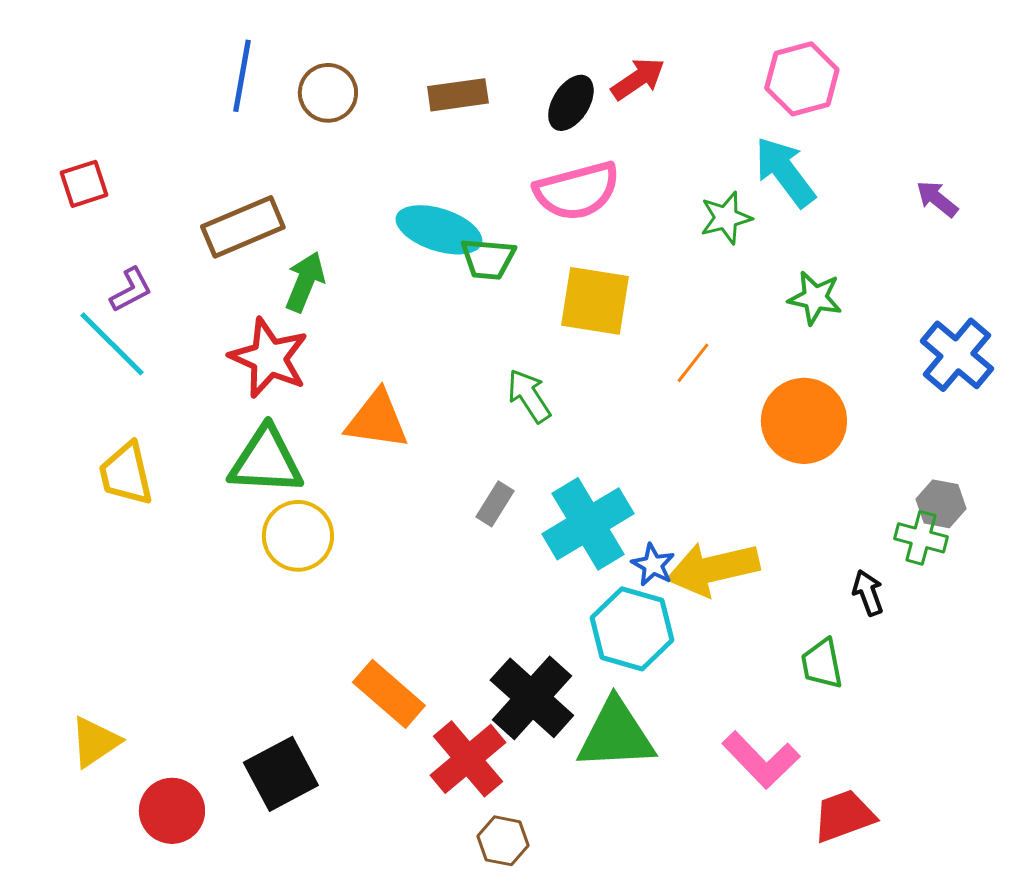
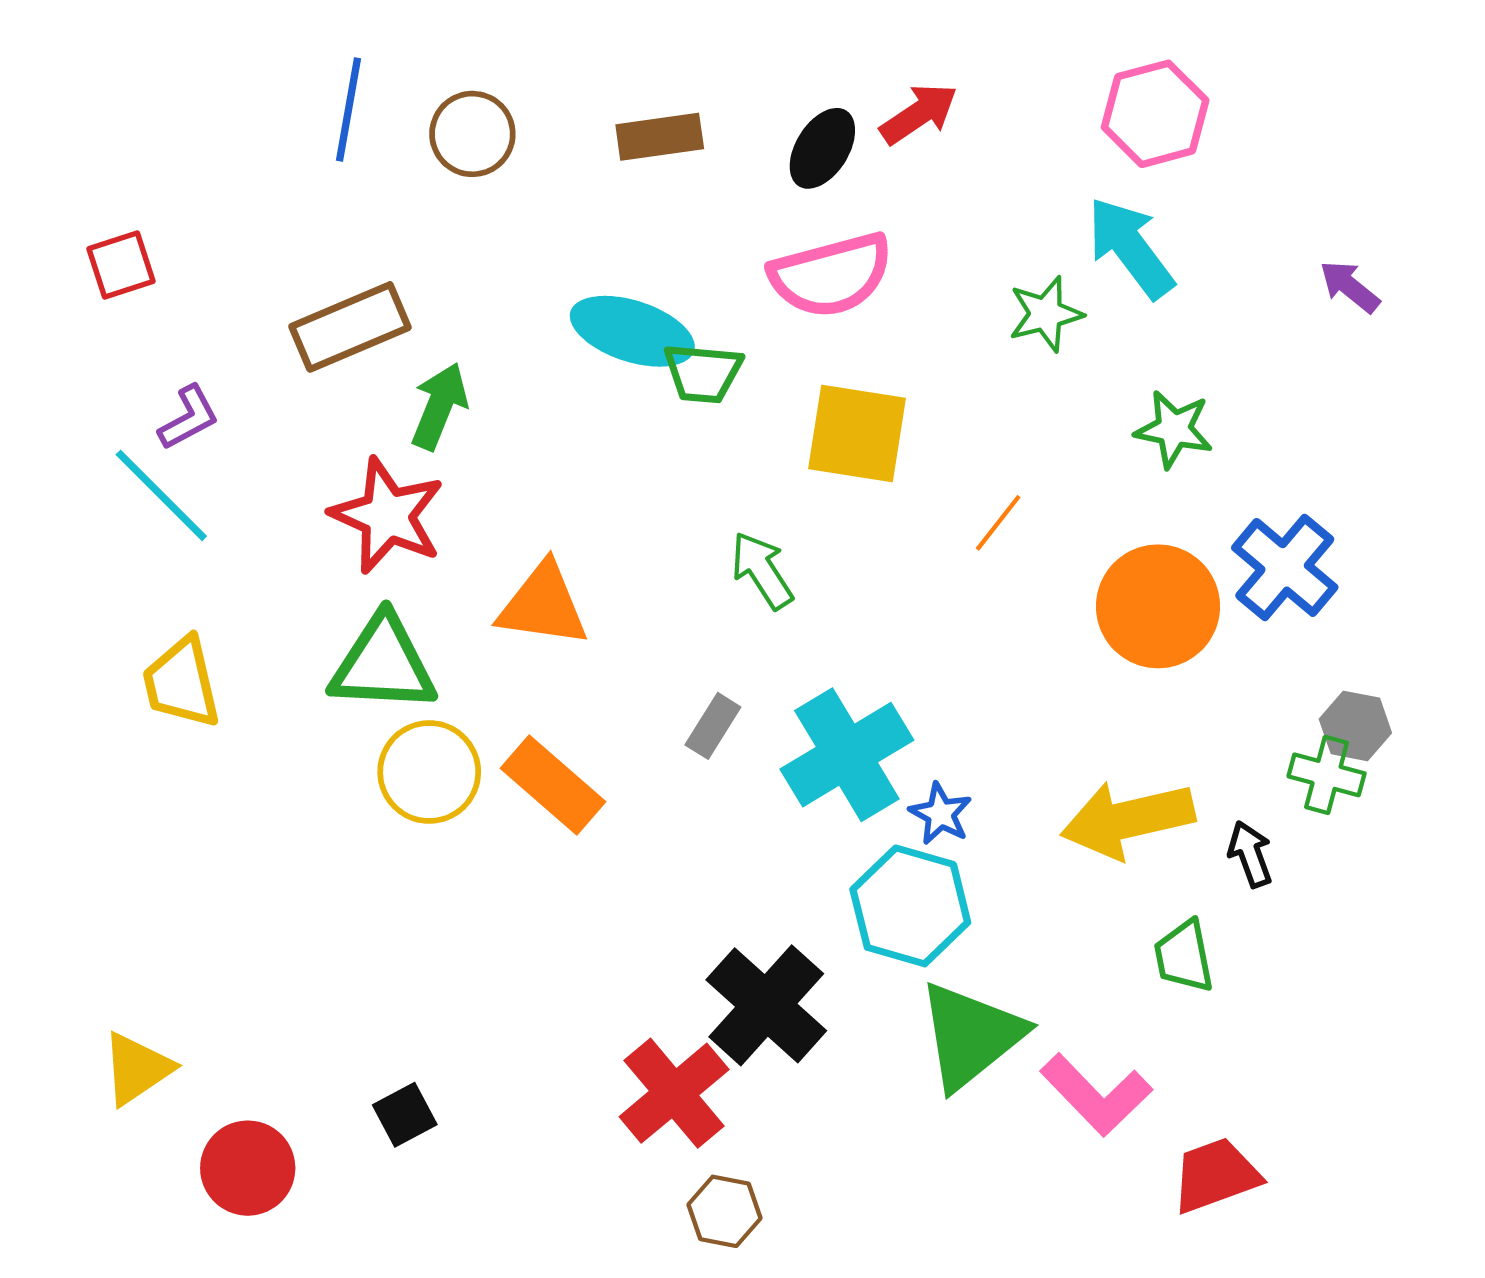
blue cross: (957, 355) -> (1285, 567), moved
yellow arrow: (713, 569) -> (1128, 820), moved
orange rectangle: (389, 694) -> (553, 785), moved
green triangle: (616, 735) -> (971, 1036), moved, turned -36
black square: (281, 774) -> (405, 1115), size x0.6

